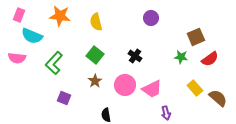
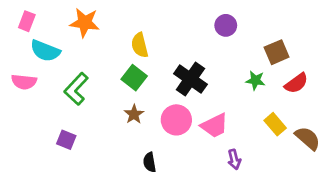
purple circle: (151, 18) -> (226, 25), moved
yellow semicircle: (96, 22) -> (140, 45), moved
black cross: (135, 56) -> (190, 79), size x1.6
purple square: (64, 98) -> (66, 140), moved

